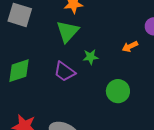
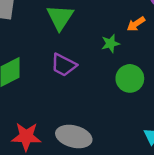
green star: (91, 57) -> (110, 44), moved

